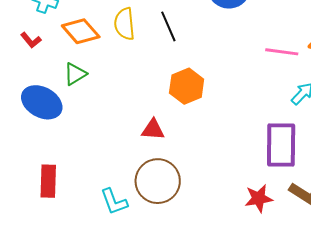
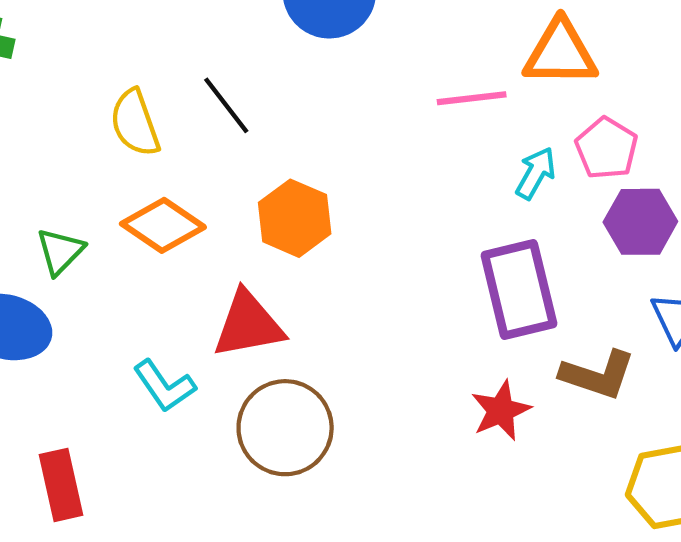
orange diamond: (81, 31) -> (163, 225), moved
red triangle: (153, 130) -> (248, 325), size x1.5
cyan L-shape: (114, 202) -> (164, 386), moved

